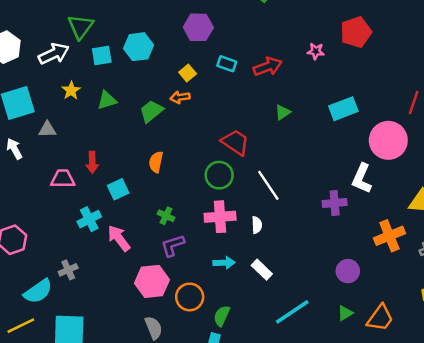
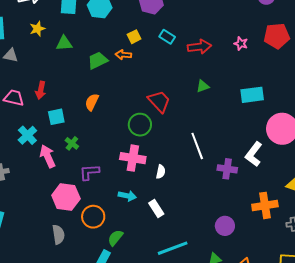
white line: (268, 185) -> (197, 146), moved
green cross: (166, 216) -> (72, 143), moved
cyan cross: (89, 219) -> (27, 135), turned -30

